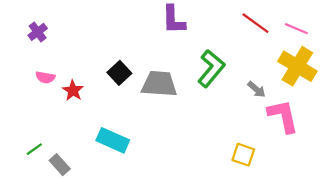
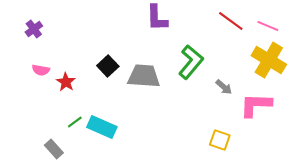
gray arrow: (256, 89) -> (224, 87), moved
pink L-shape: (283, 116) -> (256, 105), turned -76
green line: (34, 149) -> (75, 122), moved

